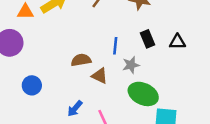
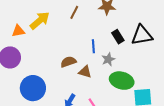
black triangle: (177, 42) -> (142, 35), size x1.6
blue circle: (32, 85) -> (33, 88), size x1.6

